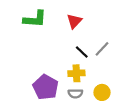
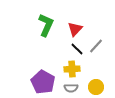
green L-shape: (35, 19) -> (46, 25), moved, turned -70
red triangle: (74, 21) -> (75, 29), moved

